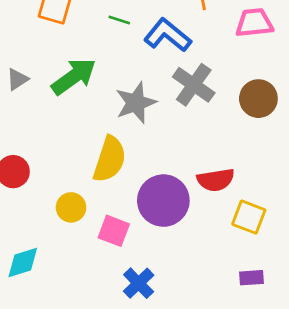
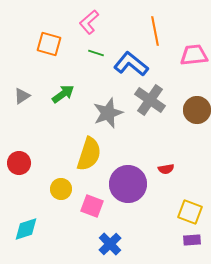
green arrow: (74, 77) -> (63, 94), size x0.7
red semicircle: (216, 180) -> (166, 169), size x0.6
yellow square: (249, 217) -> (190, 212), moved

